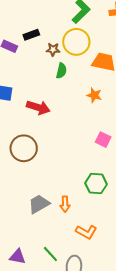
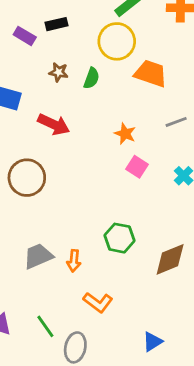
brown star: (53, 49) -> (59, 72), moved
orange star: (94, 95) -> (125, 134), moved
pink square: (103, 140) -> (137, 167), moved

